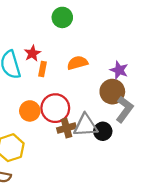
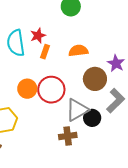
brown circle: (112, 92) -> (95, 79), moved
gray triangle: (86, 125) -> (77, 110), turned -35
brown cross: (66, 128) -> (68, 136), moved

